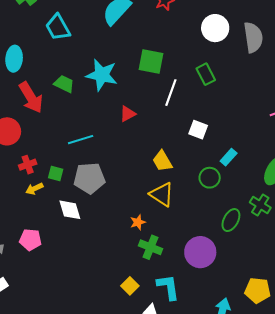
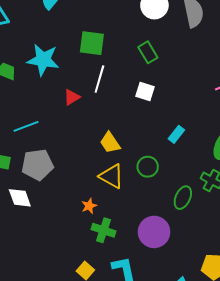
white line: (171, 93) -> (99, 79), moved
white square: (198, 130) -> (145, 92), moved
green circle: (210, 178) -> (148, 167), moved

